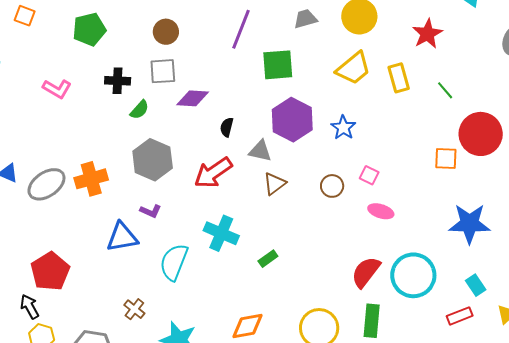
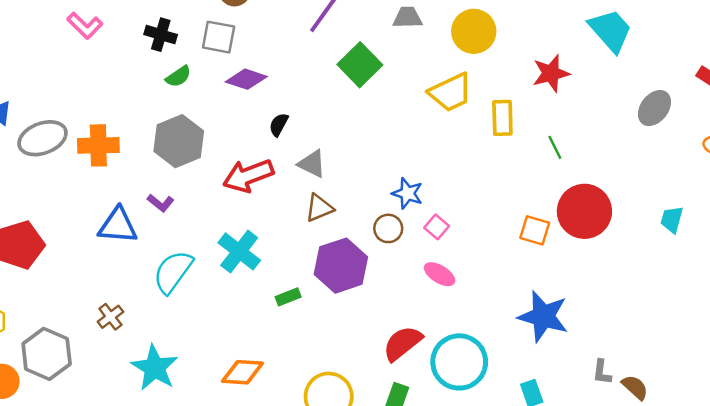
green square: (278, 65) -> (360, 65), turned 36
purple hexagon: (292, 120) -> (341, 266), moved
blue star: (343, 128) -> (407, 193), moved, turned -30

